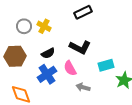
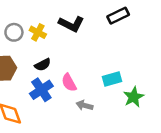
black rectangle: (83, 12) -> (118, 16), moved
black L-shape: (80, 47) -> (71, 24), moved

